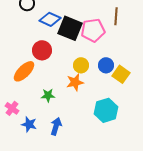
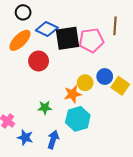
black square: (70, 28) -> (68, 38), turned -30
yellow circle: (81, 65) -> (85, 83), moved
orange ellipse: (24, 71) -> (20, 40), moved
cyan hexagon: (106, 110) -> (78, 119), moved

